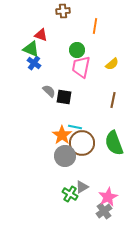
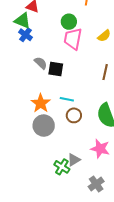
orange star: (62, 135) -> (41, 103), moved
brown circle: (82, 143) -> (74, 115), size x0.6
gray circle: (65, 156) -> (44, 126), moved
pink star: (108, 197) -> (100, 149), moved, turned -30

